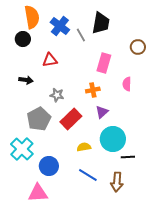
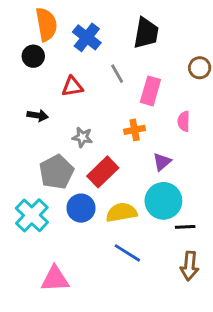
gray line: (81, 35) -> (117, 74), moved
purple triangle: (102, 112) -> (162, 162), moved
yellow semicircle: (84, 147) -> (122, 212), size x1.5
blue circle: (49, 166) -> (81, 208), moved
brown arrow: (117, 182) -> (189, 266), moved

